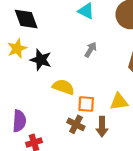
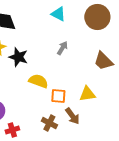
brown cross: (76, 124) -> (49, 123), moved
brown arrow: (102, 127) -> (72, 116), turned -36

